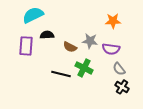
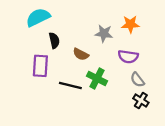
black semicircle: (47, 35) -> (54, 40), turned 80
gray star: (90, 41) -> (104, 33), moved
purple rectangle: (26, 46) -> (40, 66), moved

